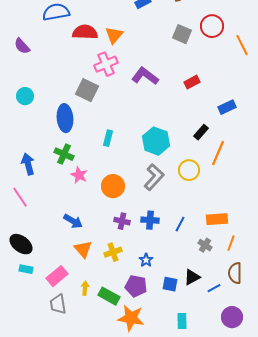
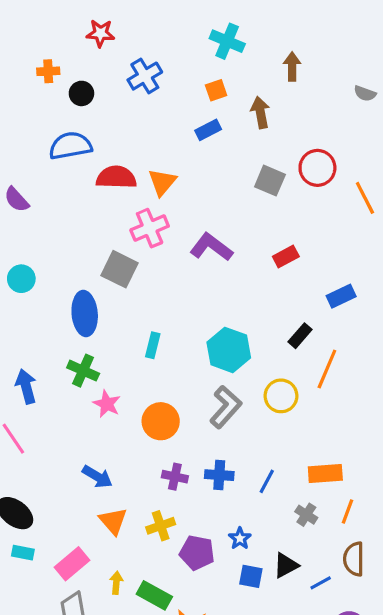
blue star: (146, 260) -> (240, 538), moved
purple pentagon: (136, 286) -> (197, 553), moved

